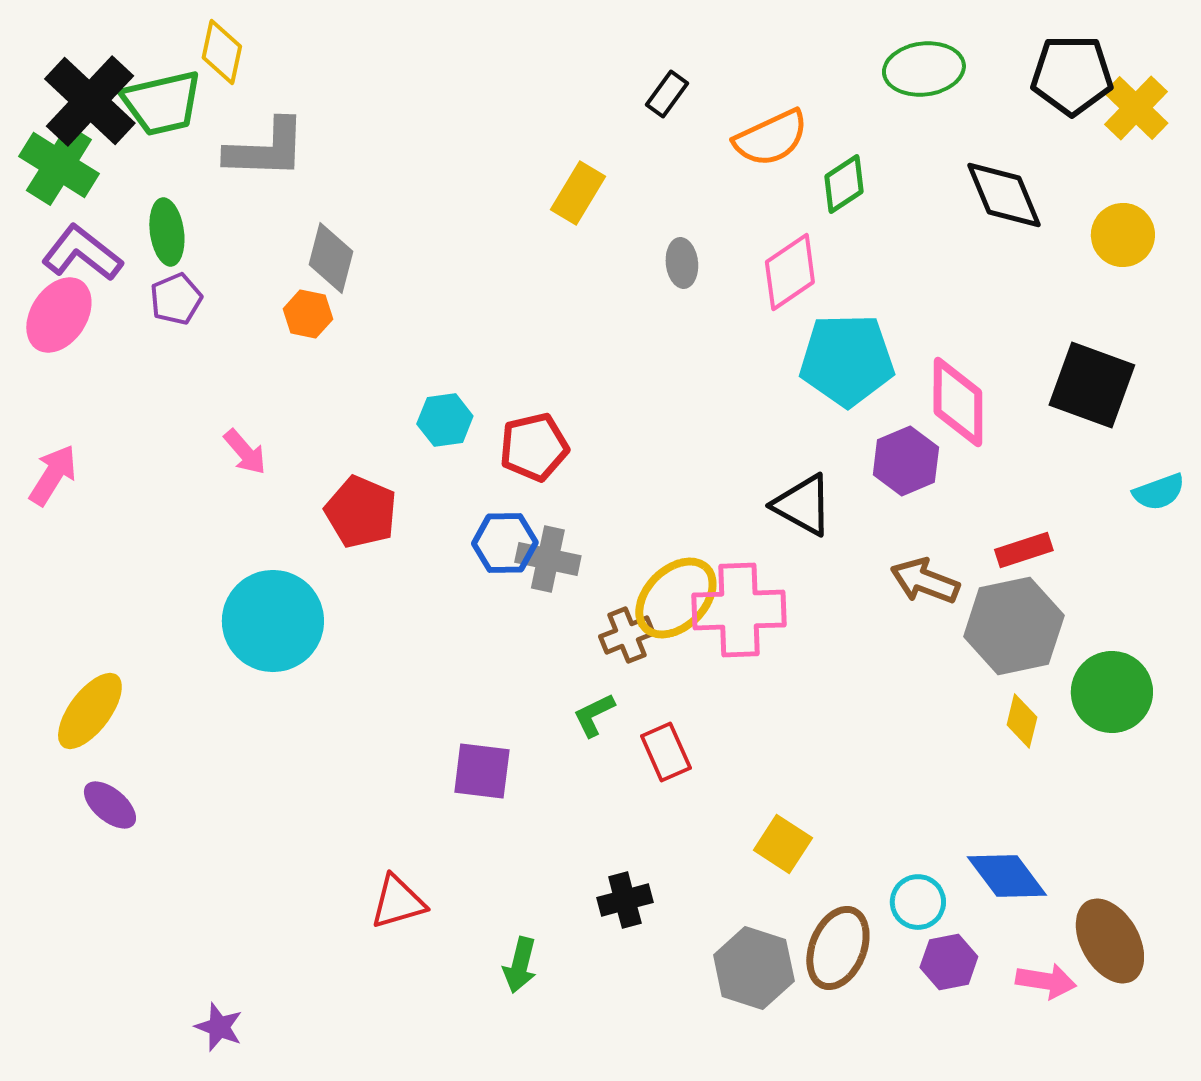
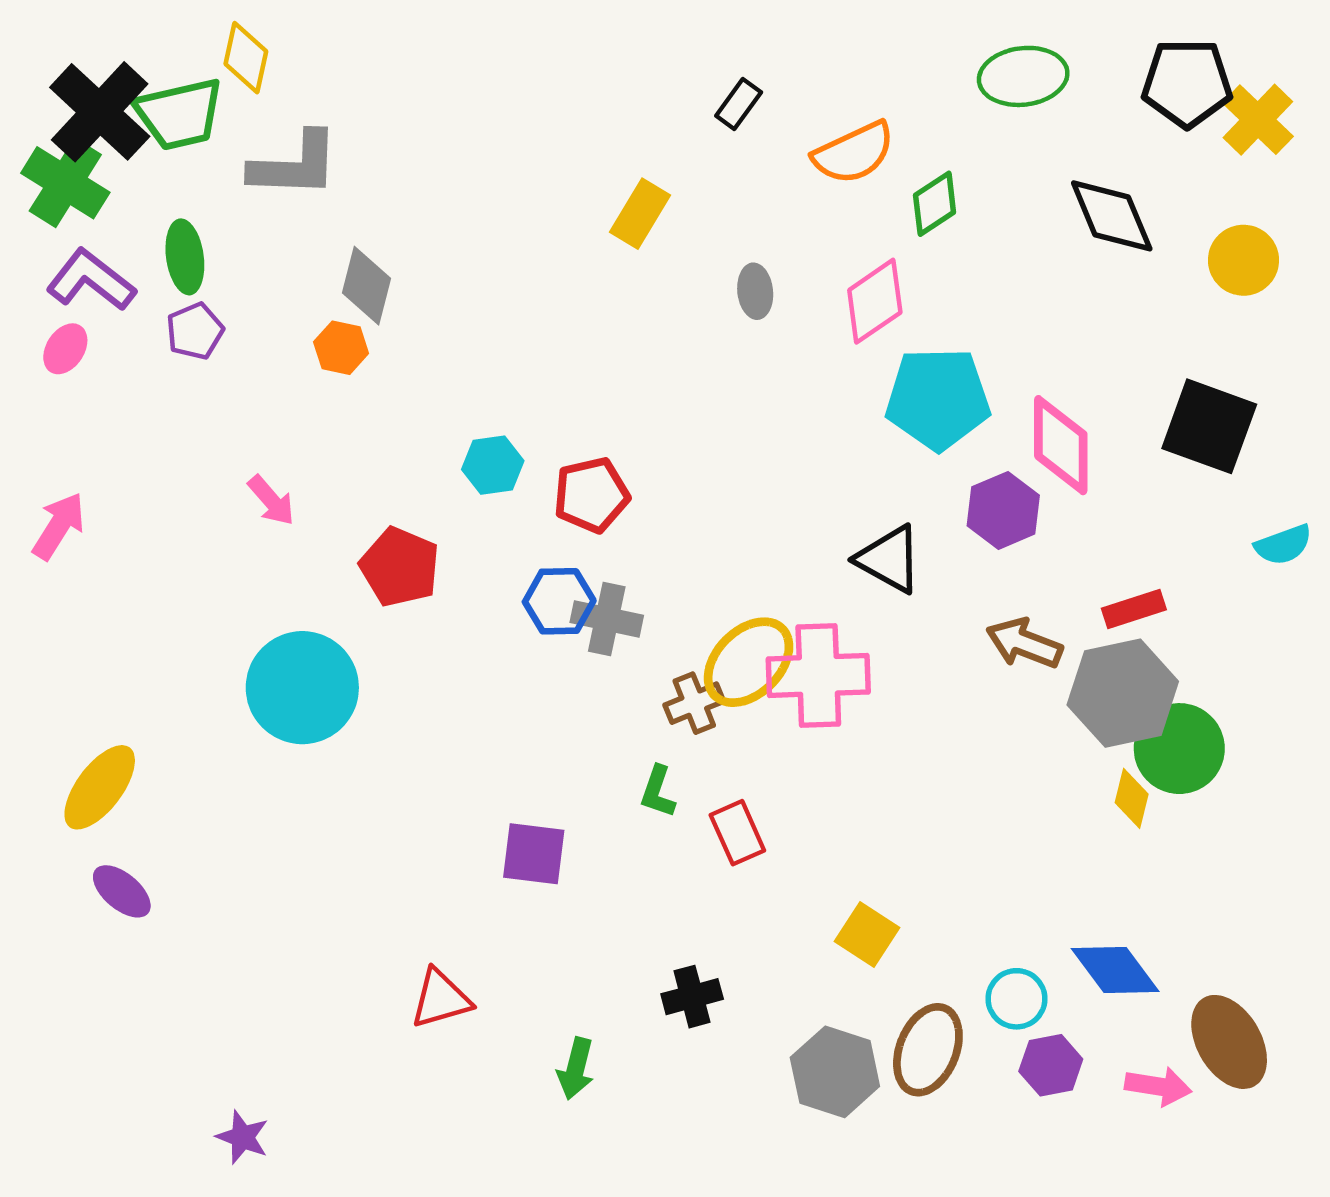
pink ellipse: (59, 315) -> (65, 349), size x0.6
green circle: (1112, 692) -> (1179, 749), moved
green L-shape: (594, 715) -> (658, 792), turned -45

